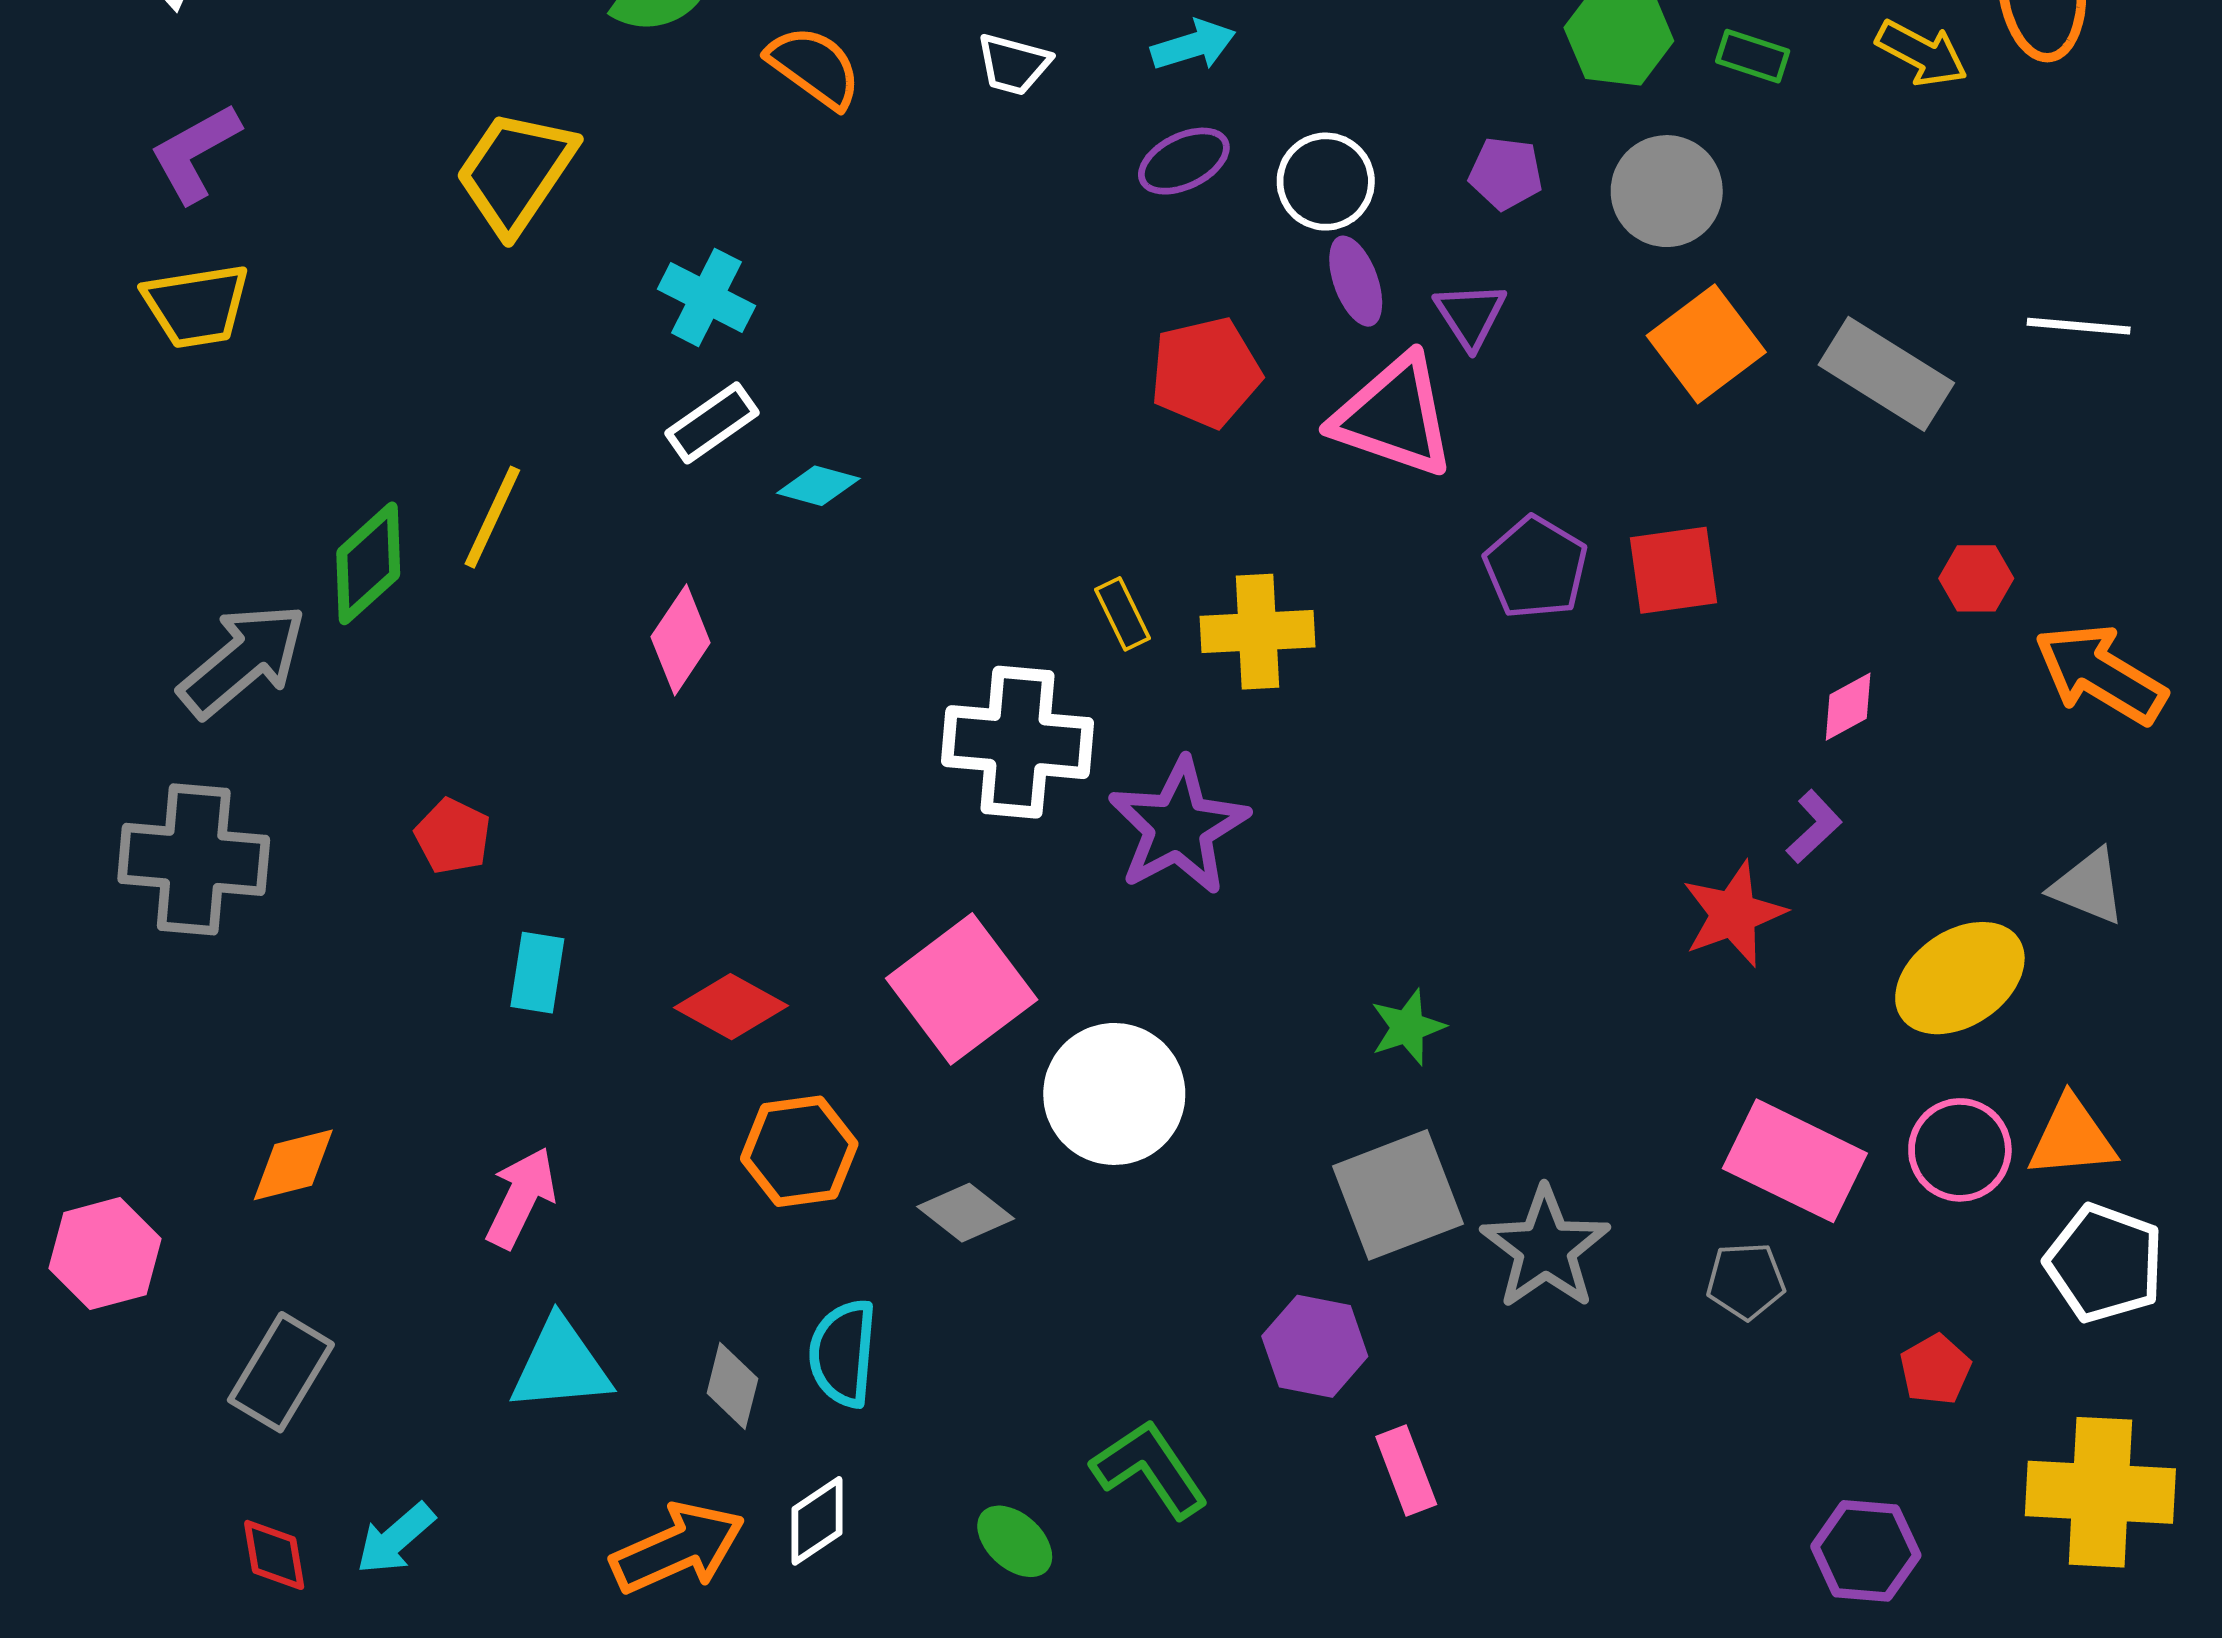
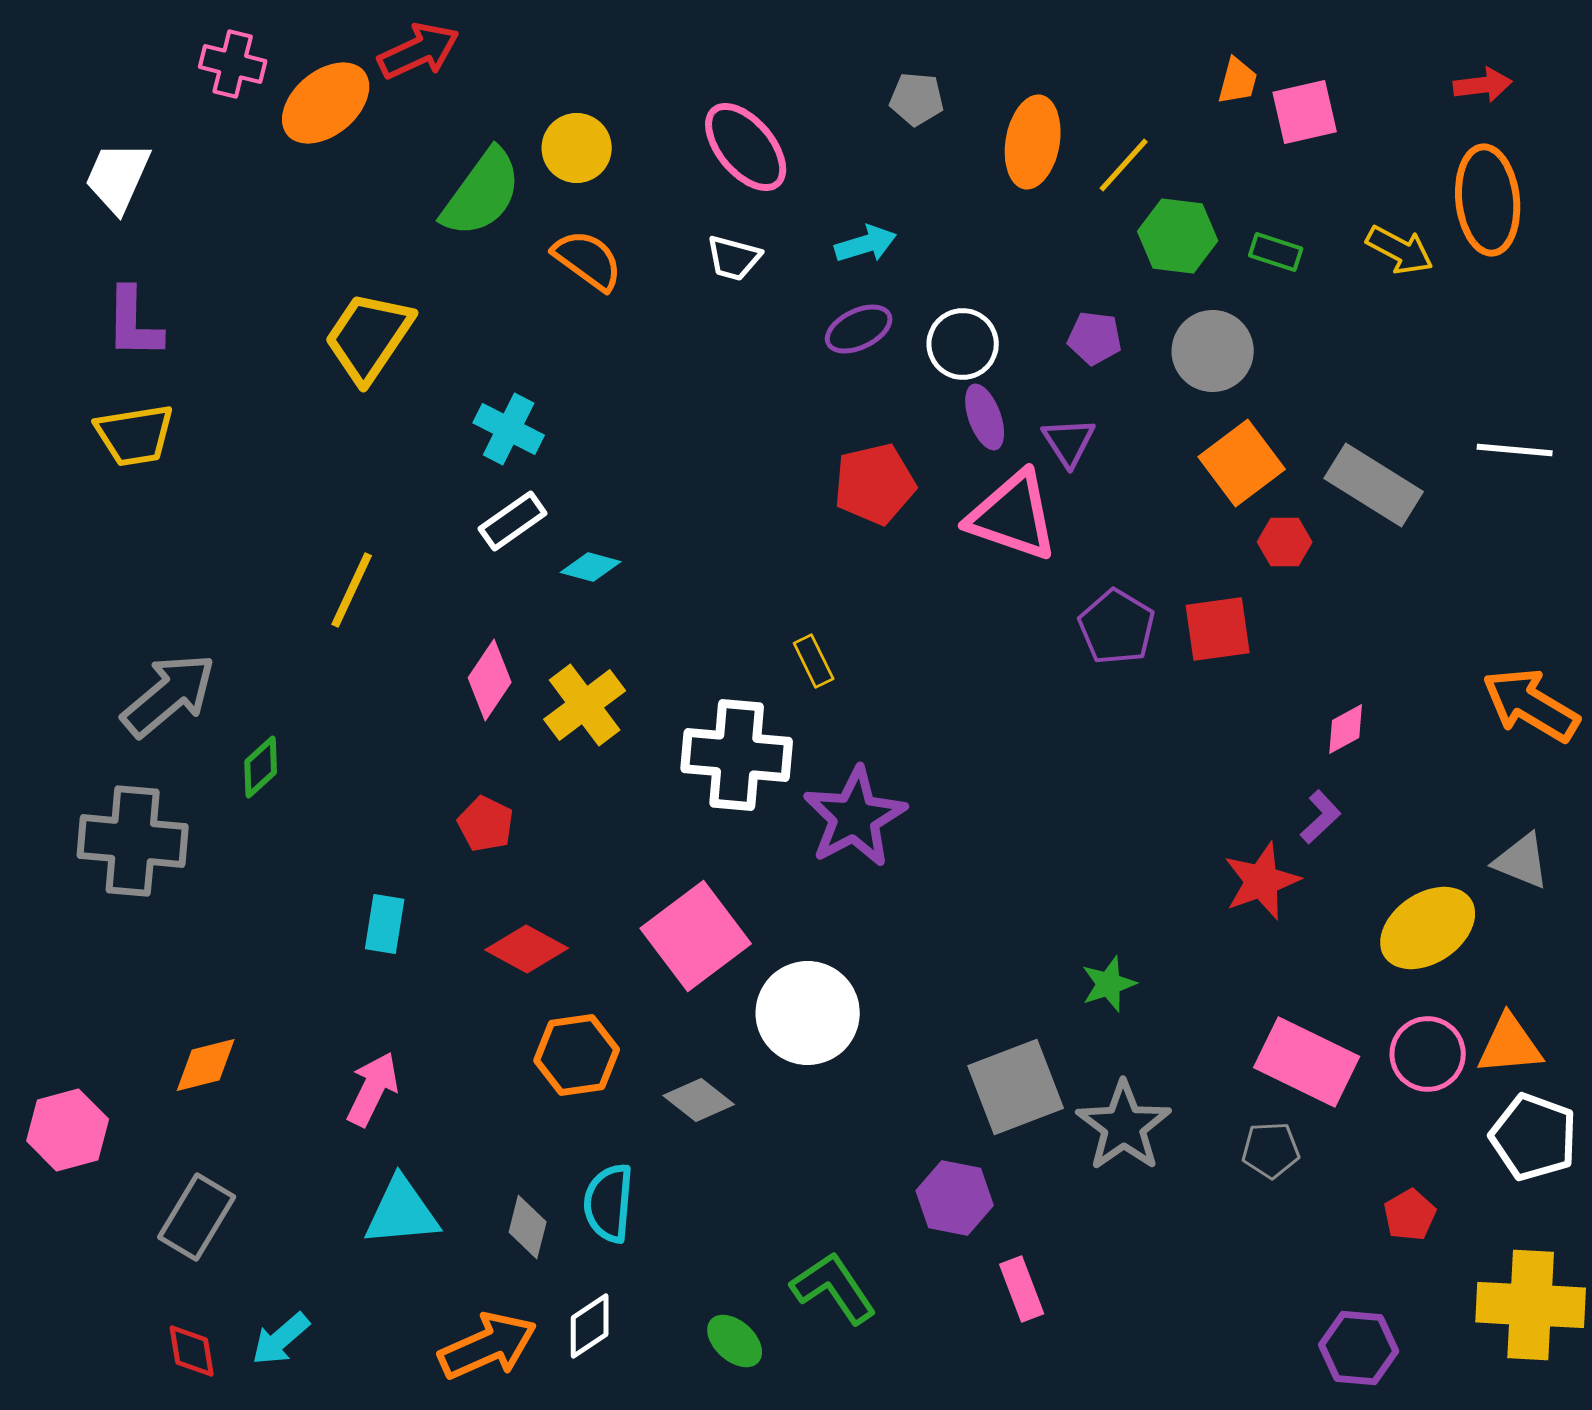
purple L-shape: (195, 153) -> (134, 323), turned -60
green diamond: (368, 563) -> (261, 767), moved, size x0.7
red hexagon: (1976, 578) -> (1285, 542), moved
yellow cross: (1258, 632) -> (585, 705), moved, turned -34
red pentagon: (453, 836) -> (486, 824), moved
green star: (1408, 1027) -> (1109, 984), moved

